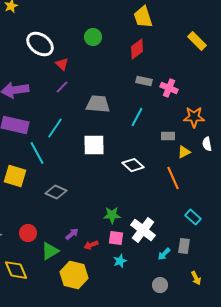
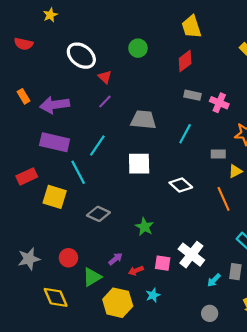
green star: (112, 215) -> (144, 227), moved, turned 30
cyan star: (120, 261) -> (153, 295), moved

